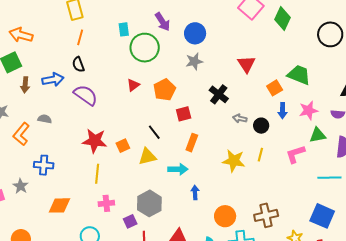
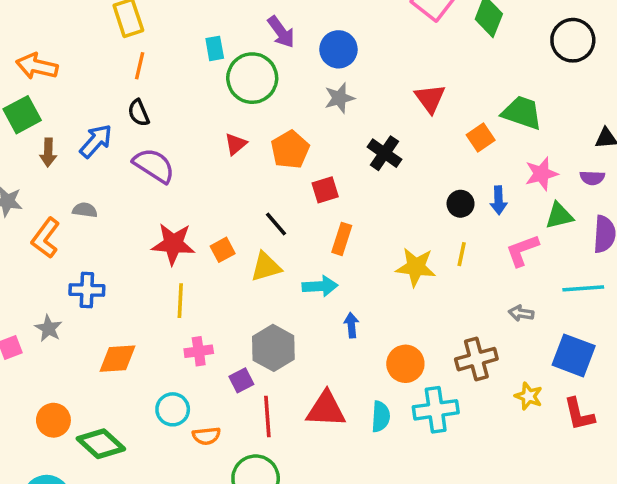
blue arrow: (53, 80) -> (96, 141), turned -35
blue arrow: (283, 111) -> (499, 200), moved
gray arrow: (240, 118) -> (521, 313), moved

